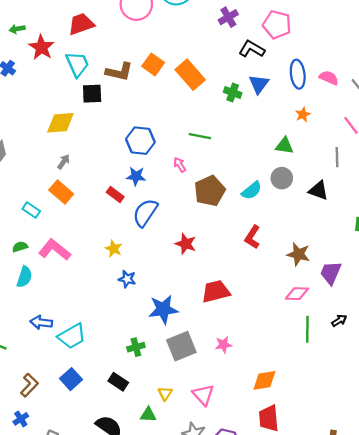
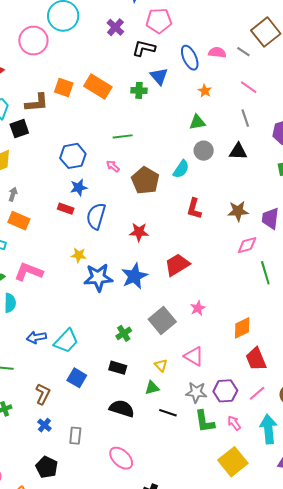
blue star: (127, 279) -> (98, 278), size x1.8
blue star: (163, 309) -> (134, 276), moved

